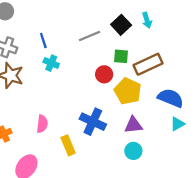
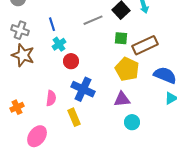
cyan cross: (51, 63) -> (59, 44), turned 32
red circle: (104, 74) -> (71, 61), moved
blue cross: (93, 122) -> (83, 89), moved
purple triangle: (133, 125) -> (122, 99), moved

